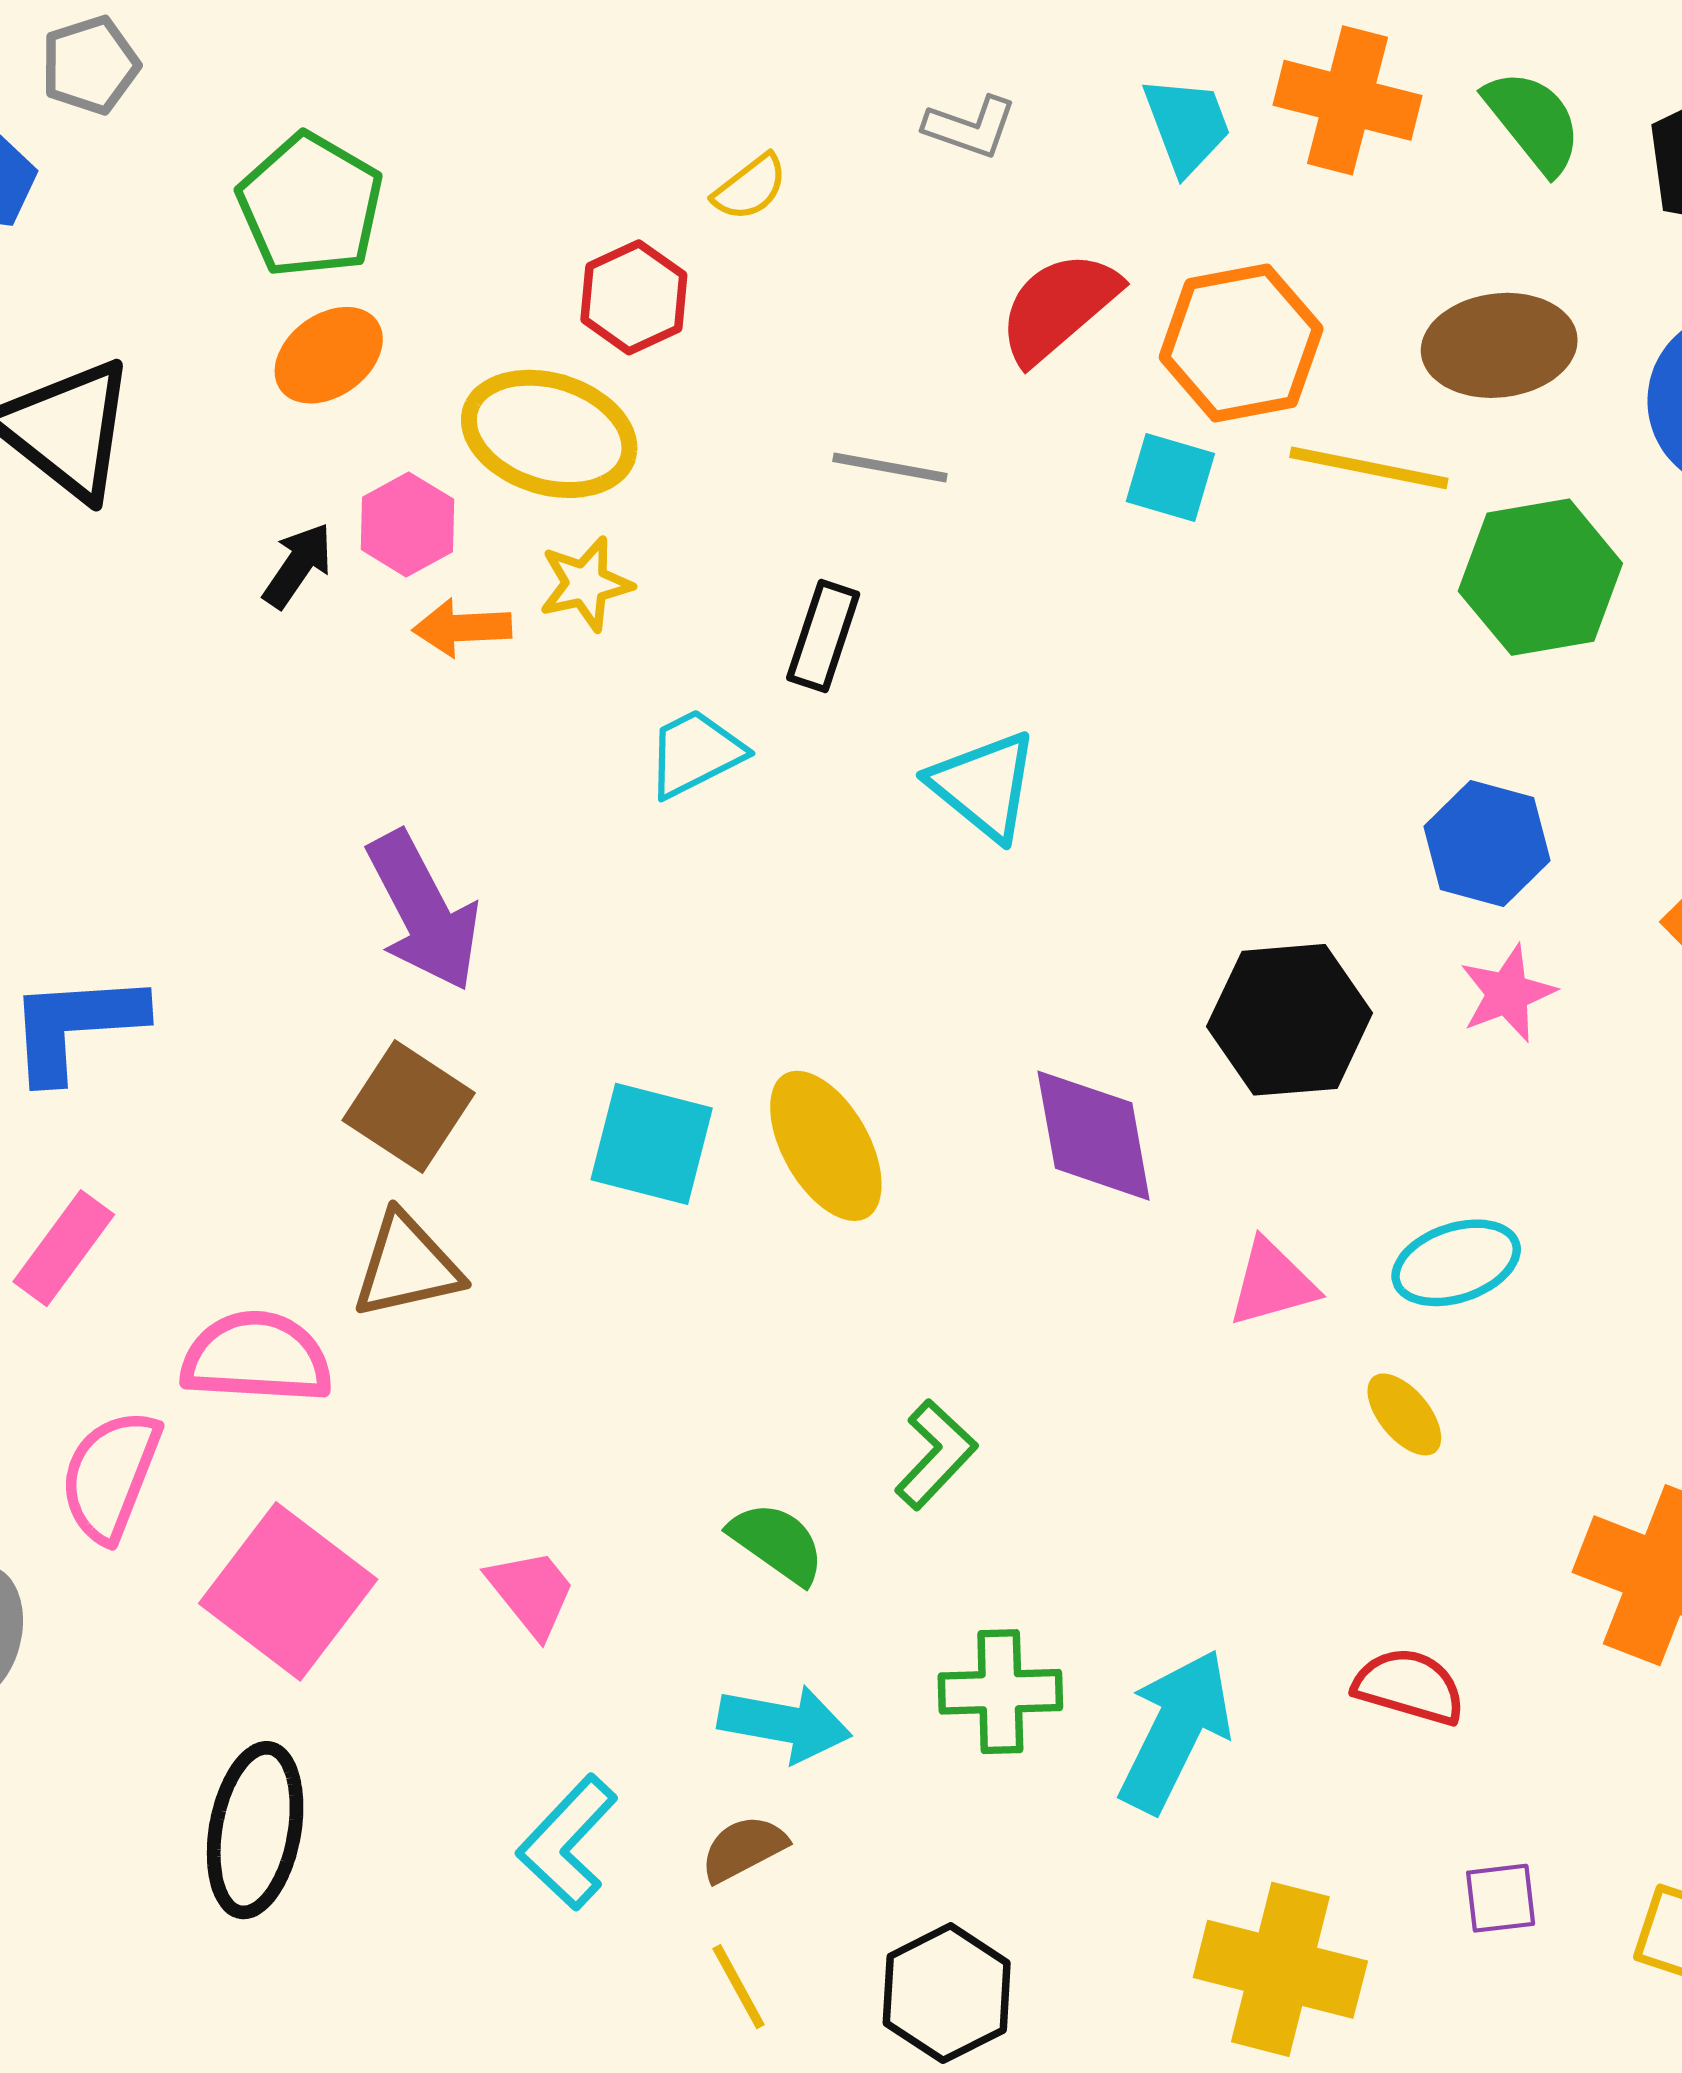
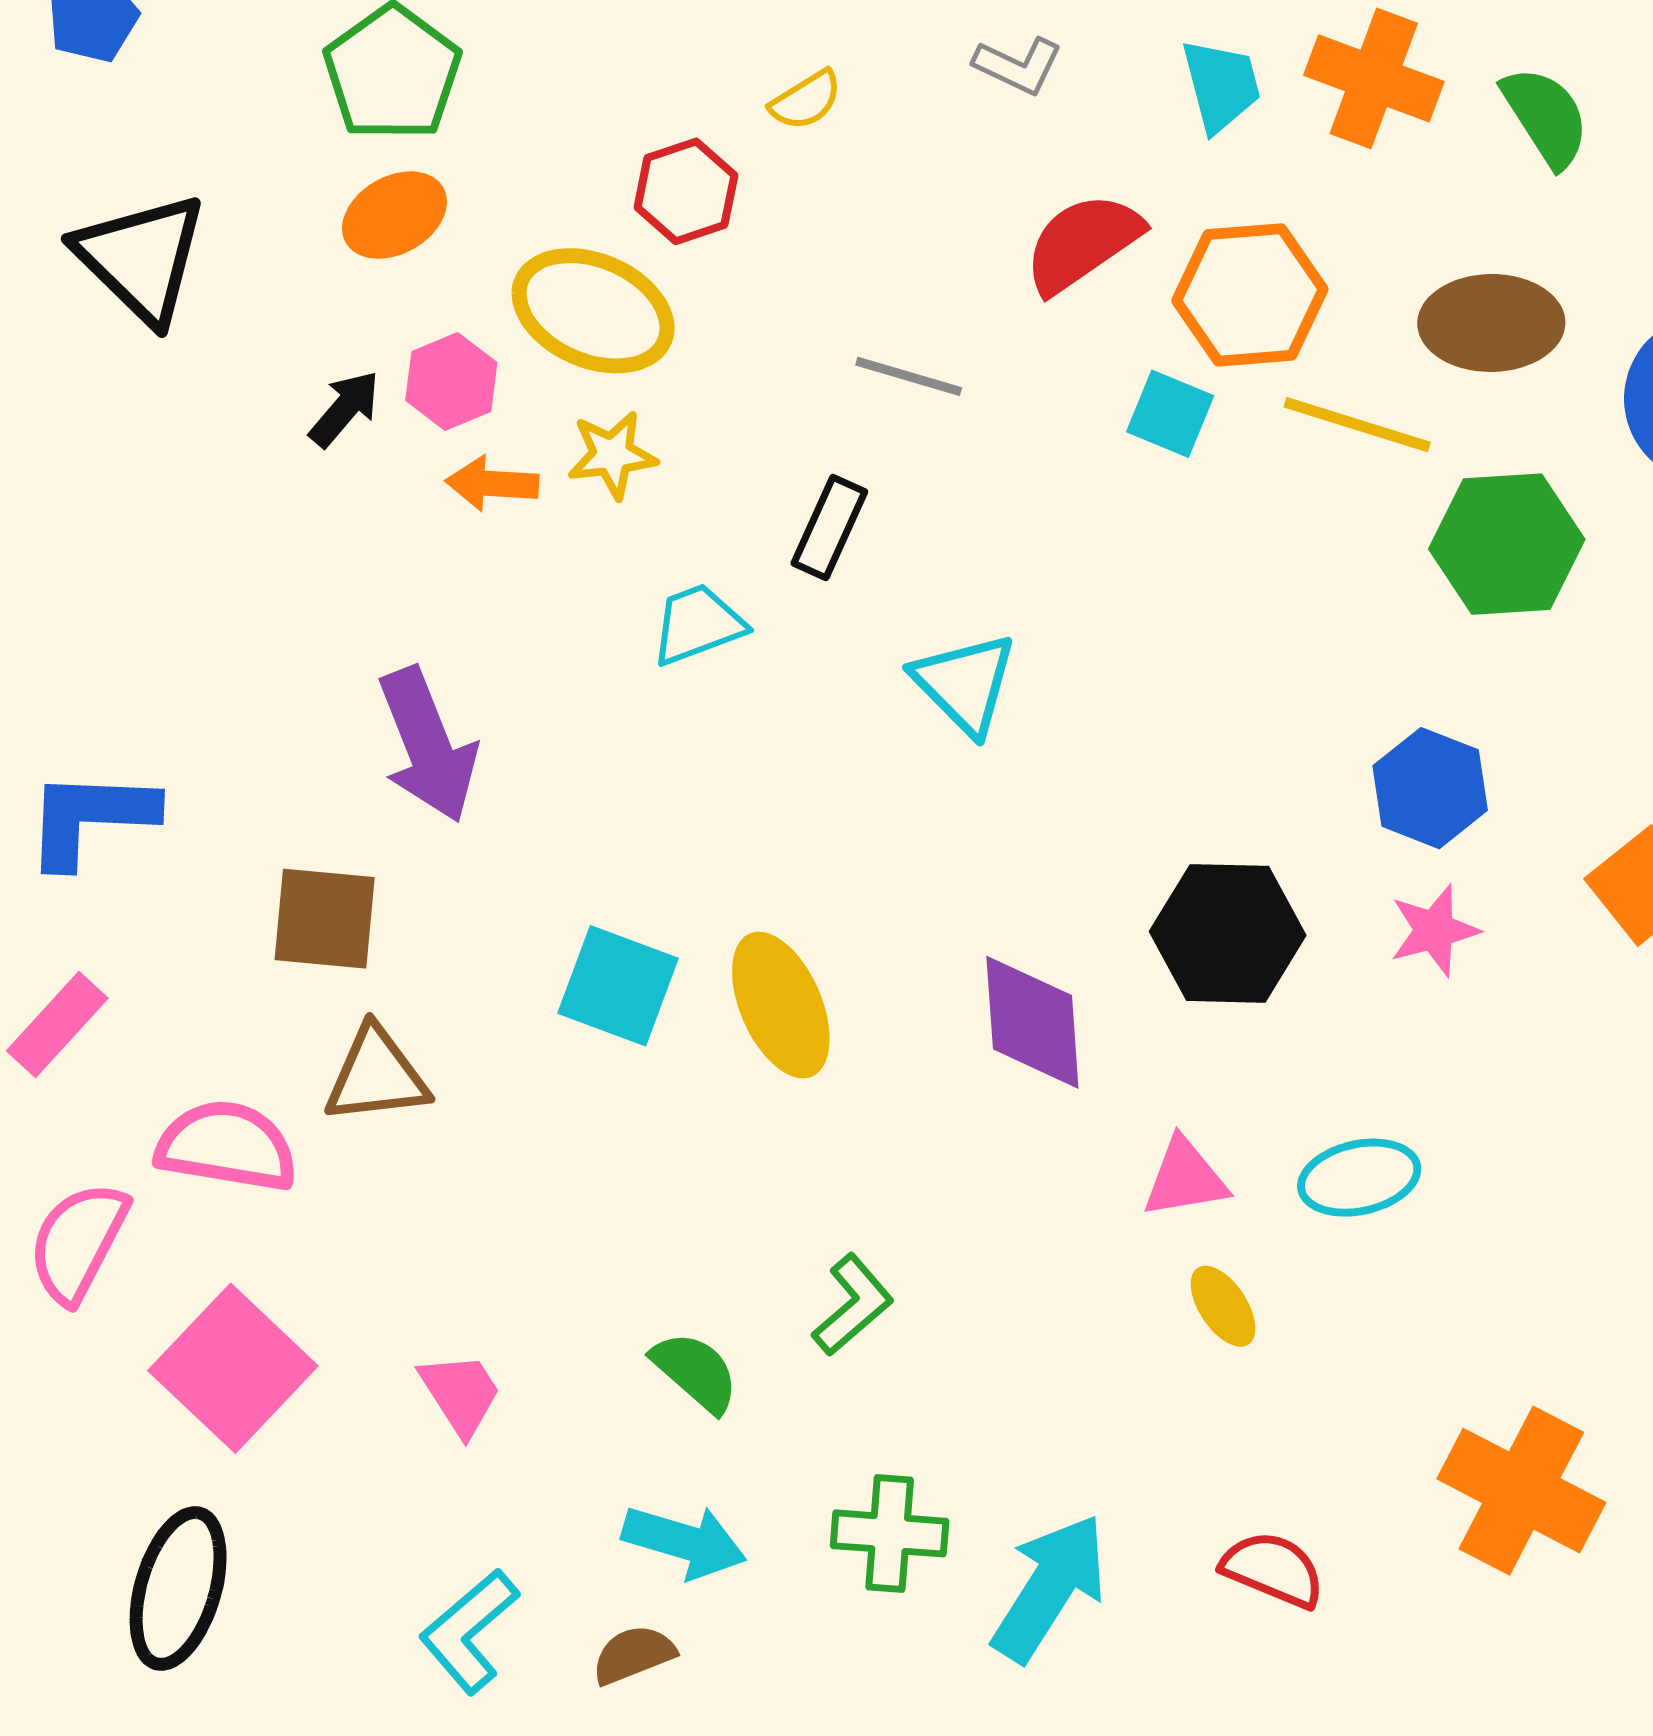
brown square: (409, 1107) -> (325, 919), moved, turned -34
yellow ellipse: (1404, 1414) -> (1223, 1306), moved

